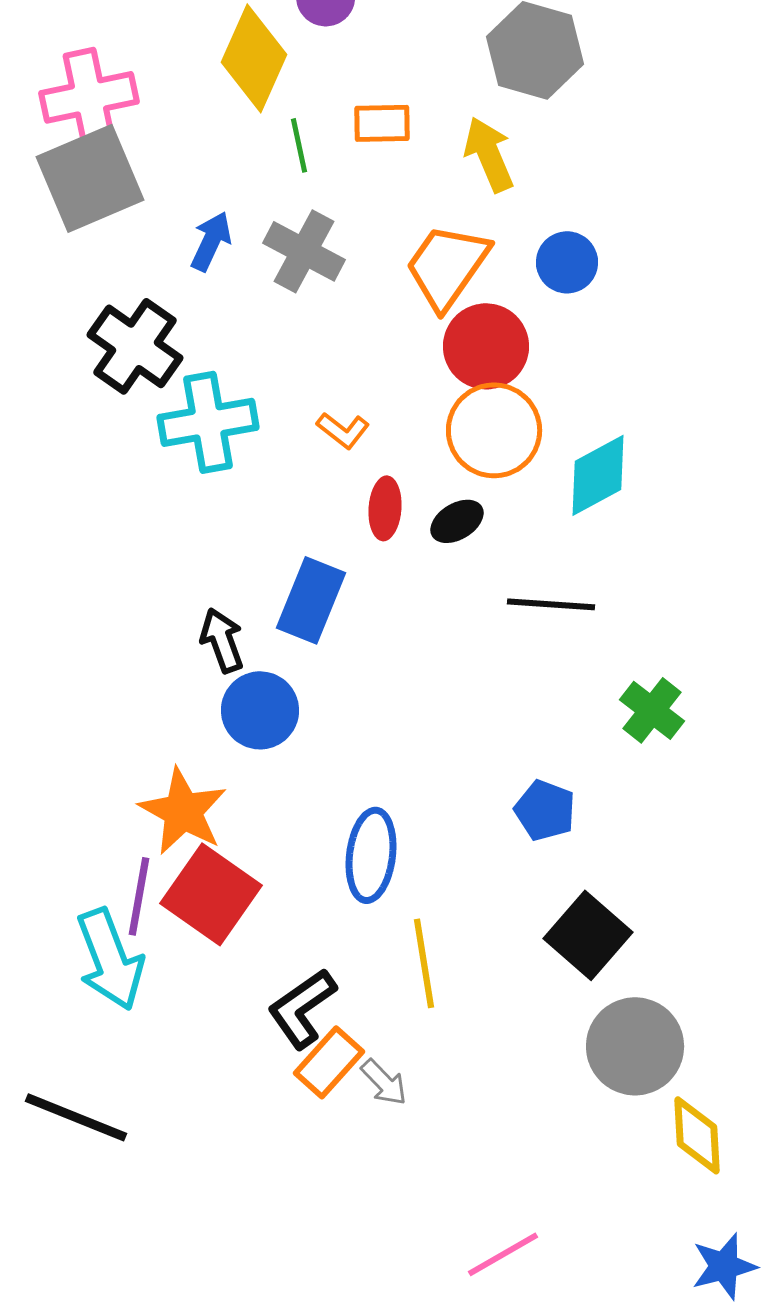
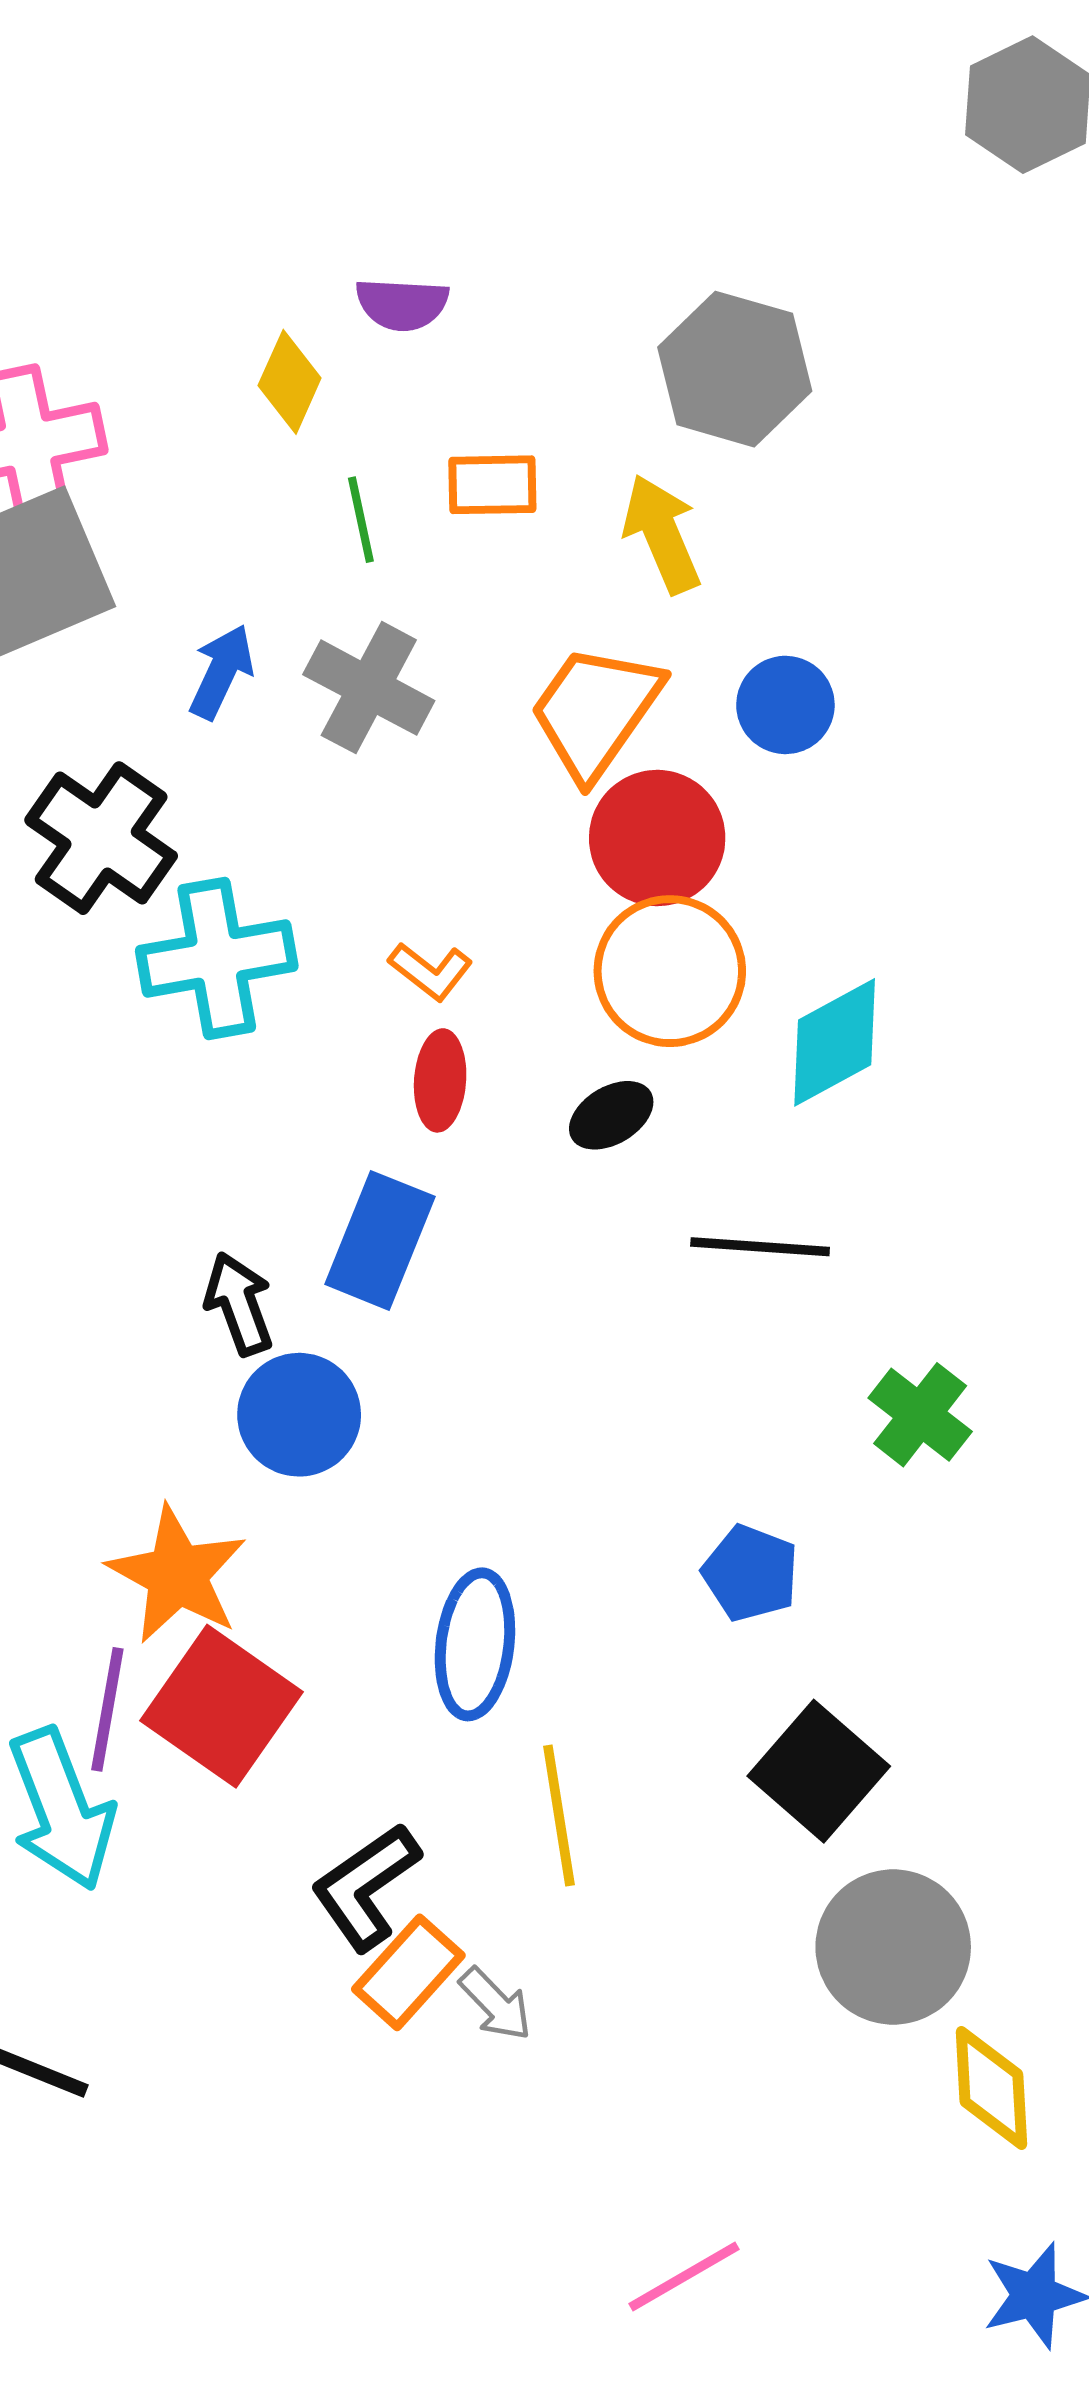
yellow diamond: (254, 58) -> (290, 382), size x0.6
red ellipse: (385, 508) -> (440, 1080), moved

